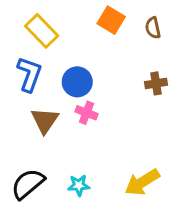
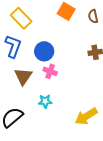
cyan star: (79, 185) -> (45, 101), moved

